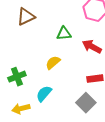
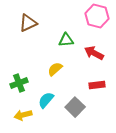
gray square: (86, 103) -> (75, 107), moved

